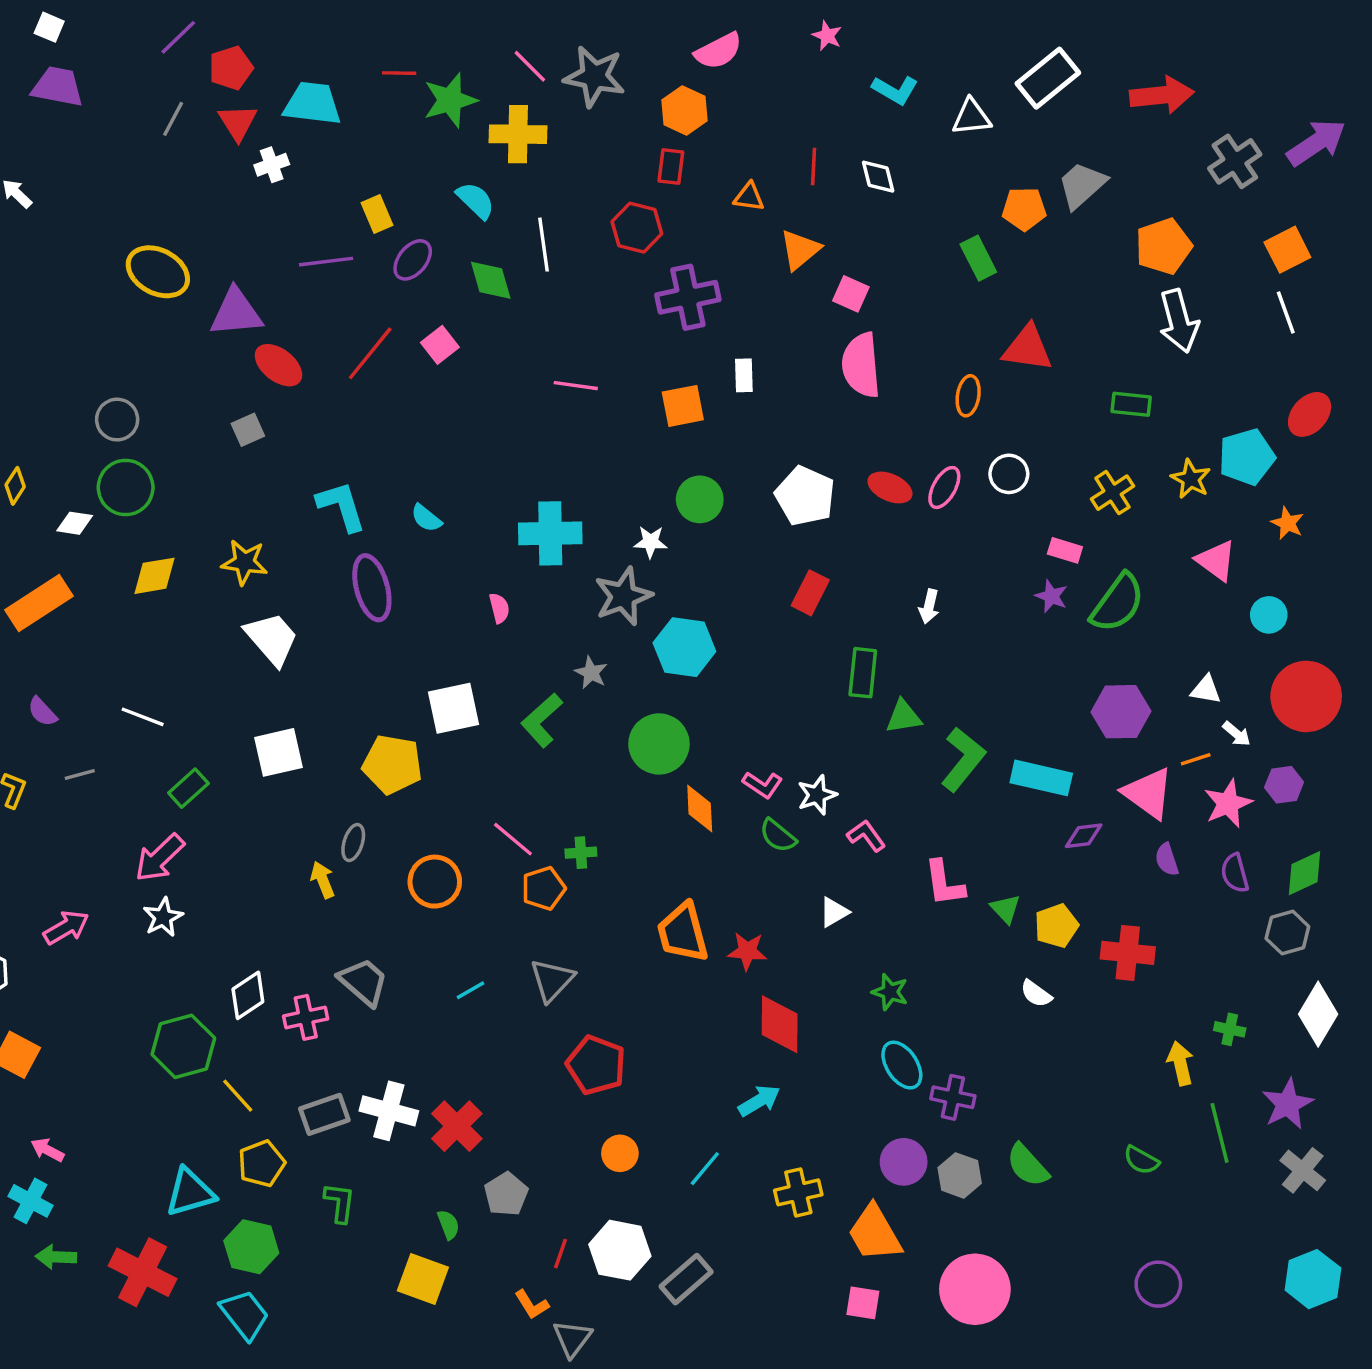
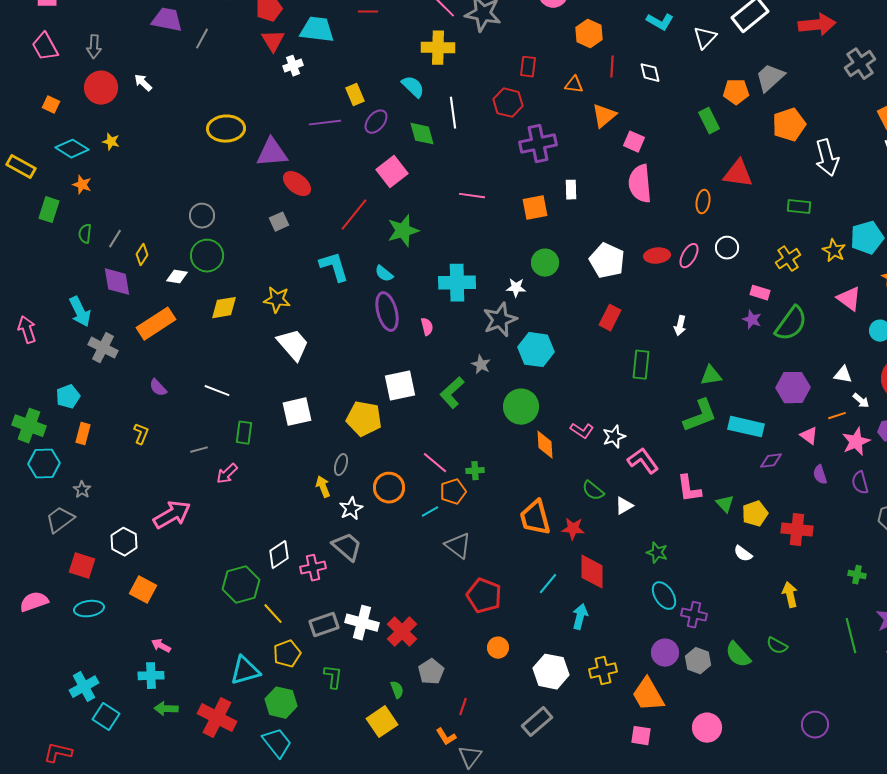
green star: (450, 100) -> (403, 231), moved
orange hexagon: (684, 110) -> (589, 34), moved
white triangle: (972, 117) -> (705, 38), turned -40
gray line: (173, 119) -> (202, 39), moved
orange pentagon: (1163, 246) -> (789, 125), moved
yellow ellipse: (158, 272) -> (226, 129), turned -30
pink square: (440, 345) -> (392, 172), size x1.4
red line: (370, 353) -> (354, 215), moved
red ellipse: (890, 487) -> (657, 256), turned -30
purple ellipse: (372, 588) -> (387, 312), moved
green triangle: (904, 717) -> (711, 376), moved
green L-shape: (963, 759) -> (700, 416), turned 30
gray line: (80, 775) -> (199, 450), moved
green rectangle: (188, 788) -> (244, 433), turned -40
pink triangle: (1148, 793) -> (809, 436), size x0.6
green semicircle: (778, 836) -> (593, 491), moved
pink L-shape: (866, 836) -> (643, 461), size x1.4
pink arrow: (160, 858) -> (227, 474), size x0.7
white star: (163, 917) -> (351, 509), moved
pink arrow: (66, 927) -> (172, 515), size x1.4
gray triangle: (552, 980) -> (458, 546), turned -36
cyan line: (470, 990) -> (430, 512), moved
yellow arrow: (1180, 1063) -> (790, 595), moved
cyan arrow: (759, 1101) -> (580, 617), turned -45
green semicircle: (1141, 1160) -> (777, 646), moved
cyan line: (705, 1169) -> (548, 584), moved
cyan cross: (30, 1201) -> (151, 676), turned -30
white hexagon: (620, 1250) -> (551, 672), moved
yellow square: (423, 1279) -> (382, 722), turned 36
pink circle: (975, 1289) -> (707, 728), size x0.7

